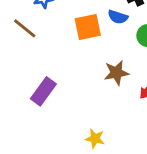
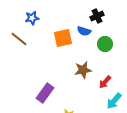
purple rectangle: (43, 91) -> (45, 93), moved

